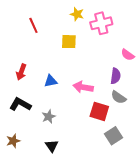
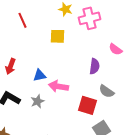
purple semicircle: (116, 76) -> (94, 66), moved
pink arrow: (83, 87) -> (58, 86), moved
gray star: (49, 117) -> (37, 101), moved

